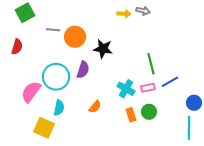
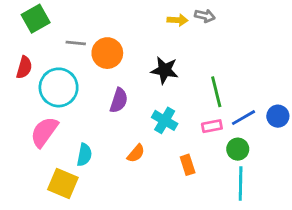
black star: (103, 49) -> (165, 70), moved
cyan circle: (56, 77) -> (59, 87), moved
cyan cross: (126, 89) -> (165, 120), moved
blue circle: (194, 103) -> (278, 116), moved
green circle: (149, 112) -> (238, 149), moved
cyan line: (189, 128) -> (241, 183), moved

